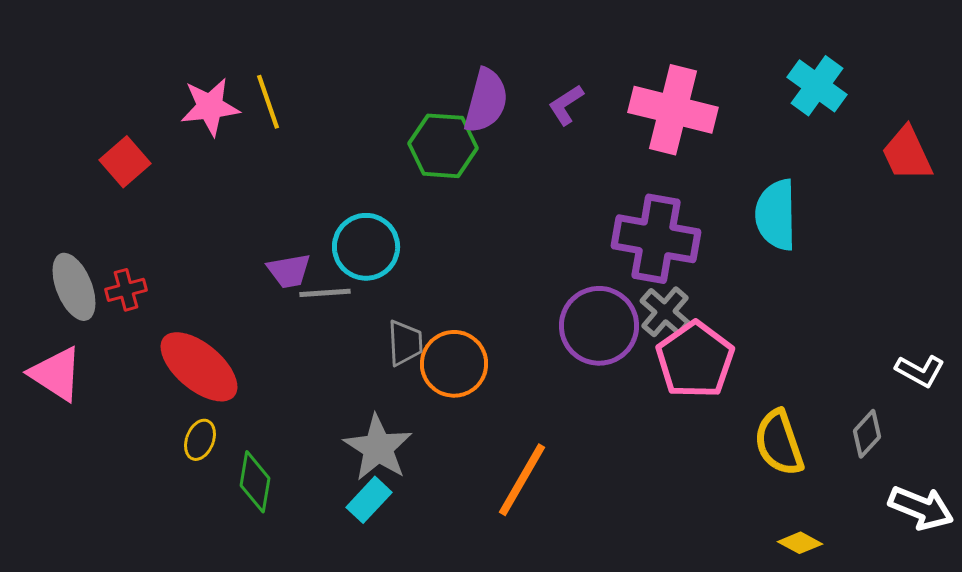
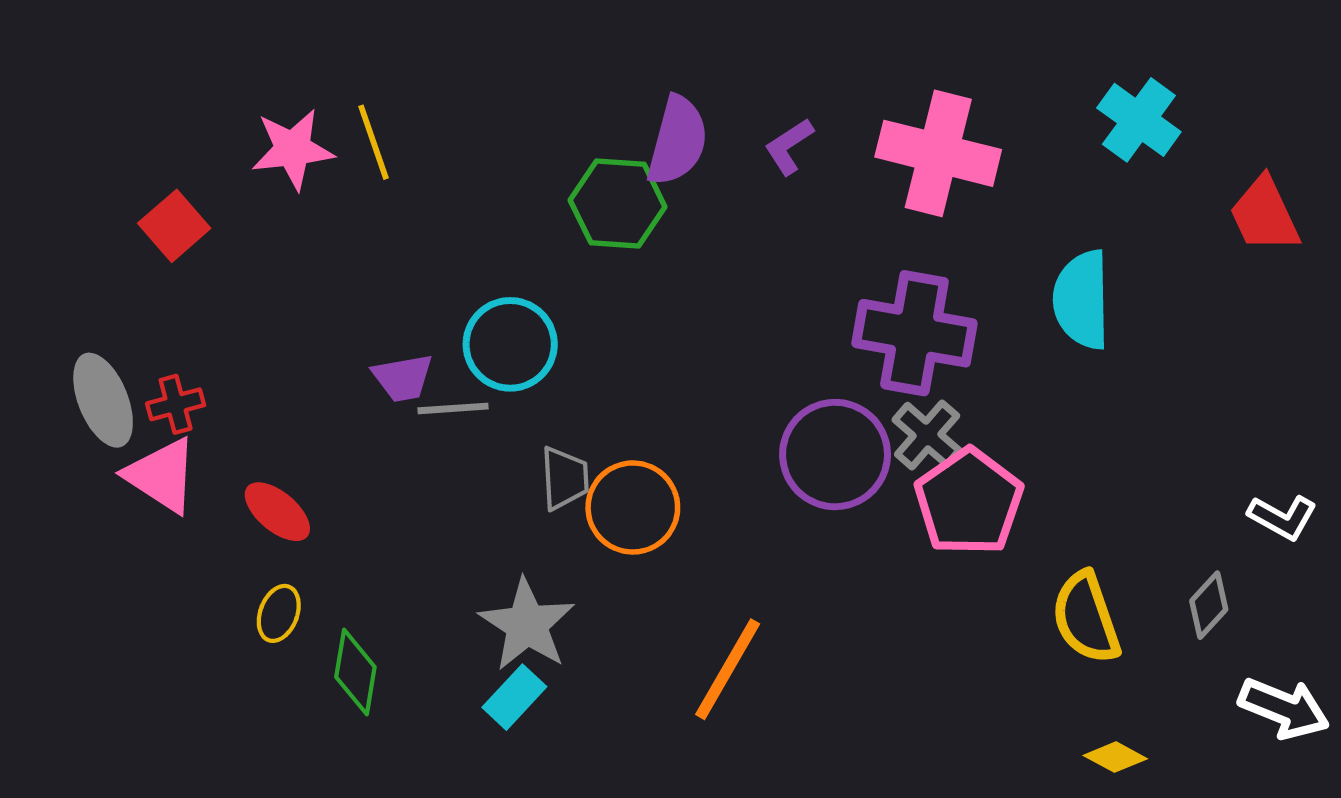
red ellipse: (199, 367) -> (277, 512), size x0.6
pink triangle: (56, 374) -> (162, 475), moved

